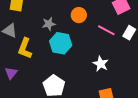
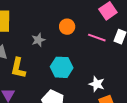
cyan hexagon: (61, 43) -> (62, 67), moved
white star: (101, 64) -> (97, 84), moved

